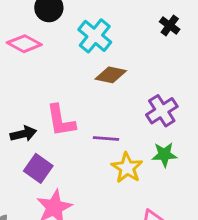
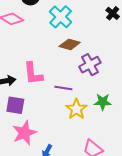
purple cross: (162, 111) -> (90, 65), moved
purple square: (38, 168) -> (15, 105), turned -30

